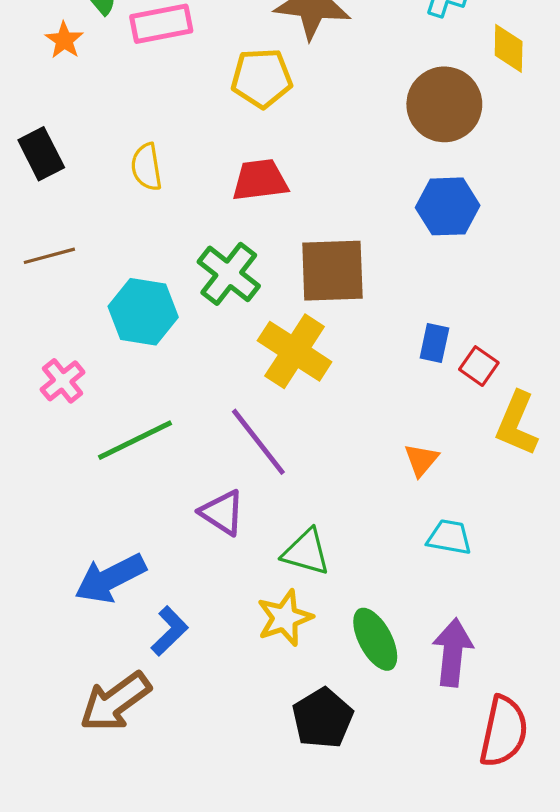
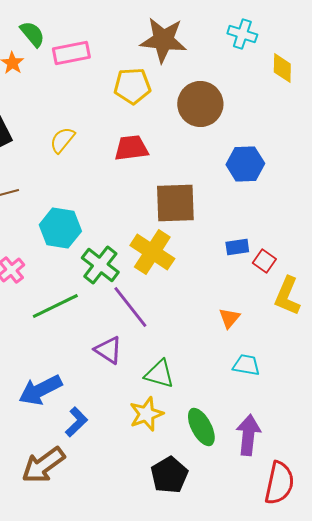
brown circle: (444, 104) -> (200, 104), moved
yellow semicircle: (146, 167) -> (62, 140), turned 48
green cross: (229, 274) -> (100, 265), moved
blue rectangle: (434, 343) -> (237, 247), turned 70

